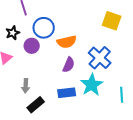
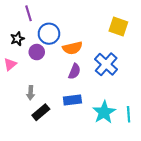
cyan star: (92, 85) -> (104, 112), moved
cyan line: (122, 95) -> (129, 114), moved

